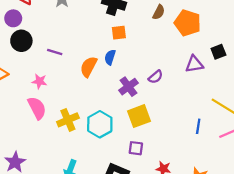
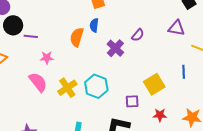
purple line: (55, 52) -> (31, 36), moved
purple triangle: (194, 64) -> (176, 28), moved, turned 30
pink star: (39, 81) -> (47, 58), moved
yellow square: (139, 116) -> (154, 84), moved

